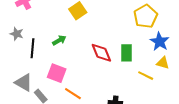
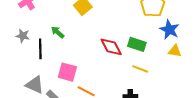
green arrow: (59, 40) -> (58, 32), moved, turned -104
green rectangle: (126, 53) -> (137, 44), turned -66
yellow line: (146, 76) -> (140, 69), moved

